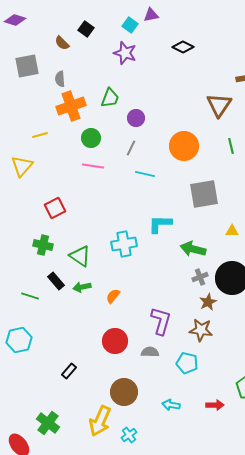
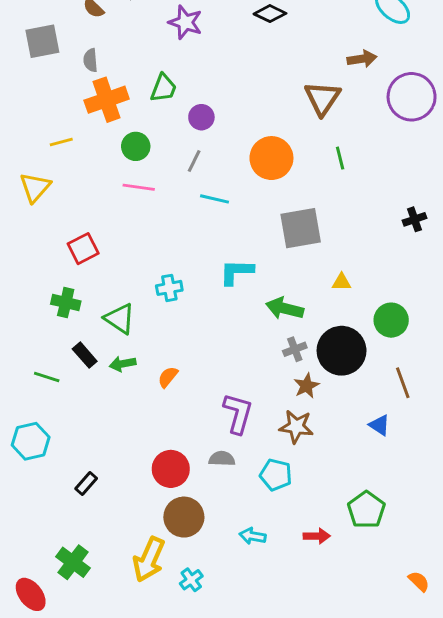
cyan cross: (124, 244) -> (169, 288), moved, size x0.7
red circle: (115, 341) -> (171, 469), moved
black rectangle: (69, 371) -> (86, 484), moved

